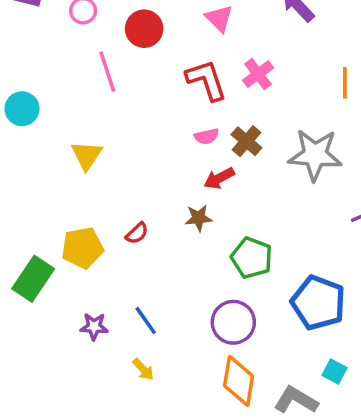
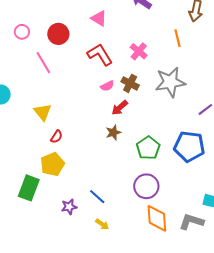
pink cross: (258, 74) -> (139, 51), moved
red semicircle: (137, 233) -> (56, 137), moved
green pentagon: (252, 258) -> (148, 148), turned 30
blue pentagon: (318, 303) -> (189, 146), moved

